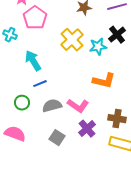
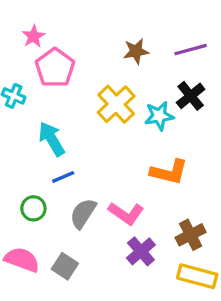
gray semicircle: (52, 106) -> (83, 213), turned -42
brown cross: (117, 119) -> (191, 235), turned -36
gray square: (57, 138) -> (65, 266), moved

